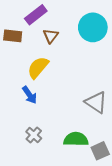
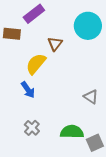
brown triangle: (51, 36) -> (55, 44), moved
gray triangle: (96, 102) -> (91, 97), size x0.7

